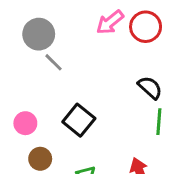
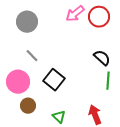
gray line: (54, 62) -> (32, 56), moved
pink circle: (25, 123) -> (18, 82), size x1.5

